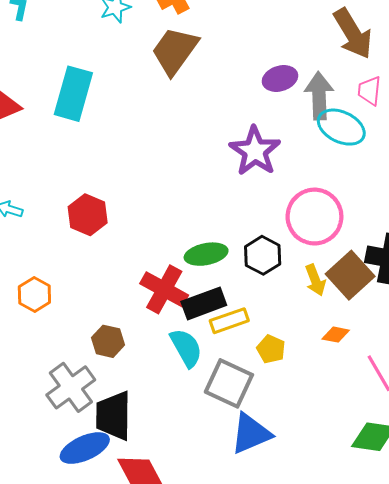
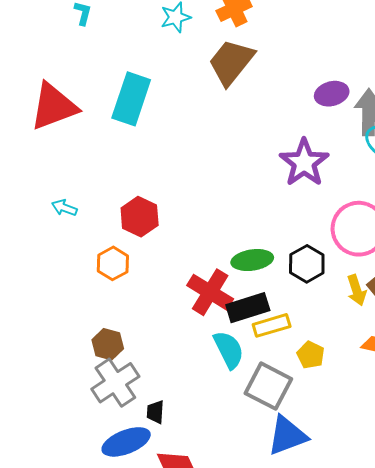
orange hexagon: (34, 294) -> (113, 263), moved
brown hexagon: (108, 341) -> (108, 344), moved
black trapezoid: (113, 416) -> (155, 412), size x0.5

